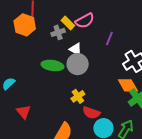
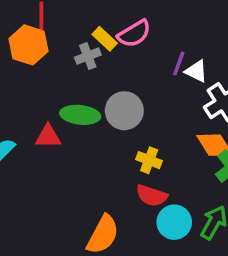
white triangle: (76, 49) -> (196, 71), moved
yellow cross: (78, 96) -> (149, 160), moved, turned -32
red triangle: (24, 112) -> (48, 137), moved, turned -49

